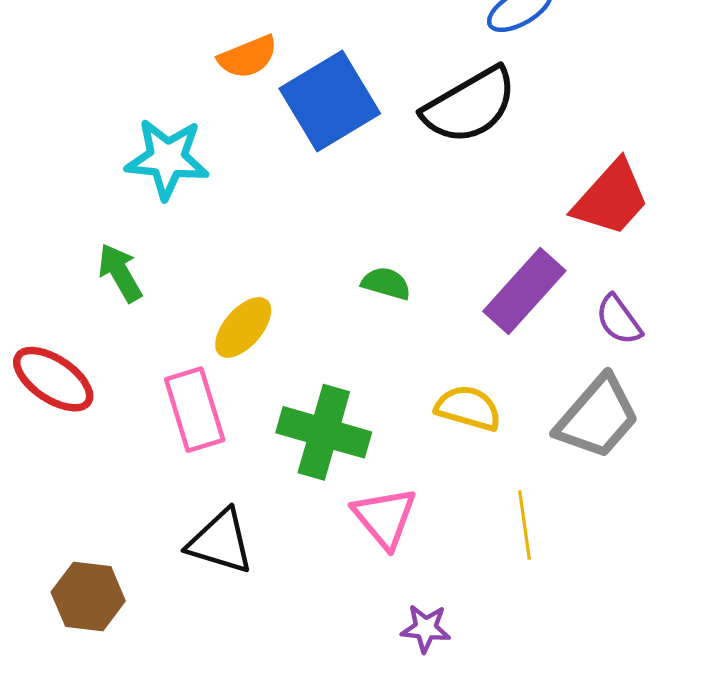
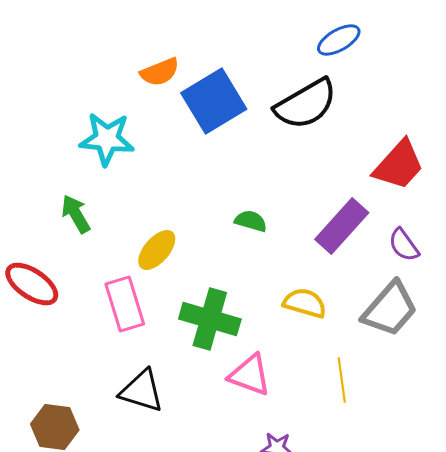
pink triangle: (385, 517) -> (250, 375), turned -30

